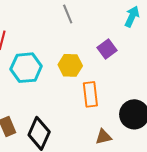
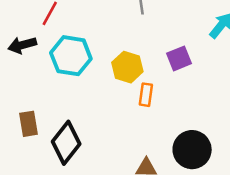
orange rectangle: (90, 94) -> (146, 95), moved, size x0.7

